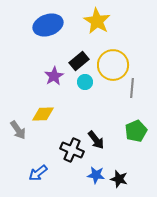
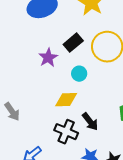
cyan circle: (85, 82) -> (79, 74), moved
yellow diamond: (43, 114) -> (66, 100), moved

